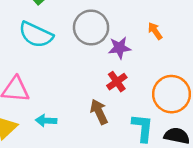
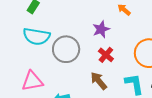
gray circle: (91, 28) -> (66, 49), moved

